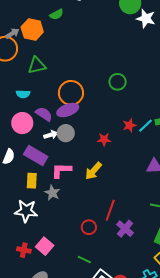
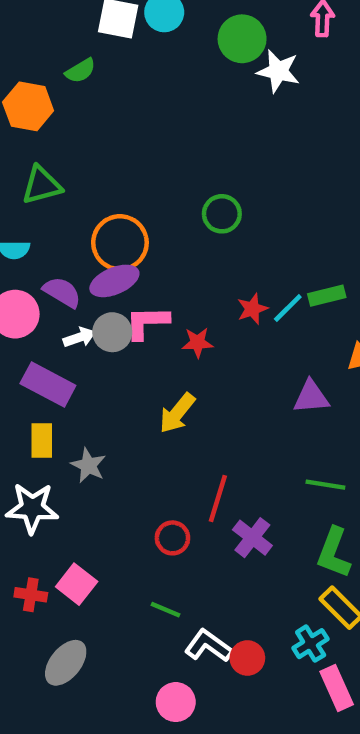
pink L-shape: (61, 170) -> (147, 323), moved

